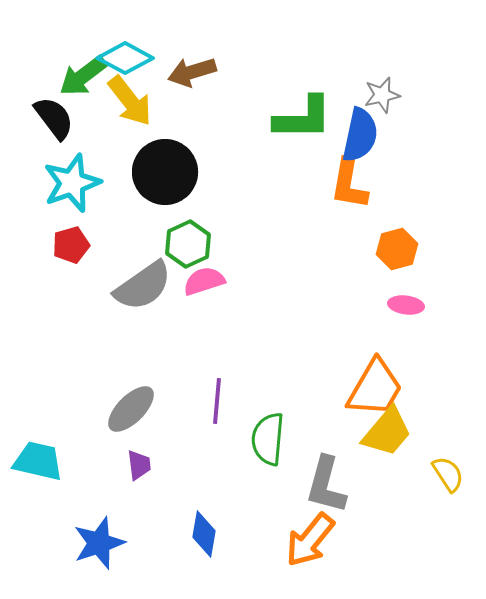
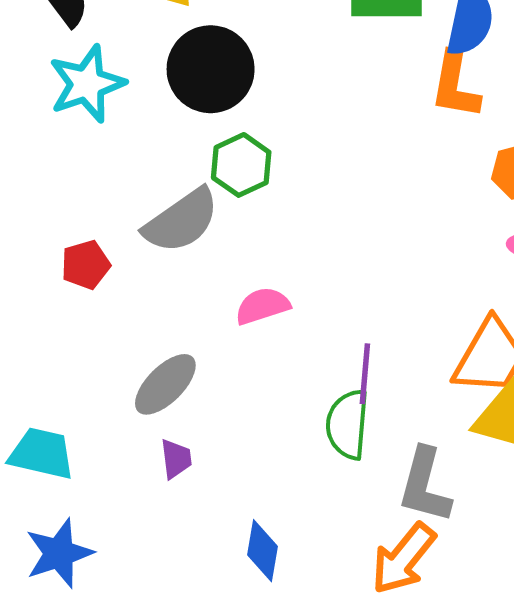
red pentagon: (71, 245) -> (86, 265), moved
pink semicircle: (204, 281) -> (262, 306), moved
purple line: (217, 401) -> (365, 374), moved
blue star: (99, 543) -> (59, 553), moved

